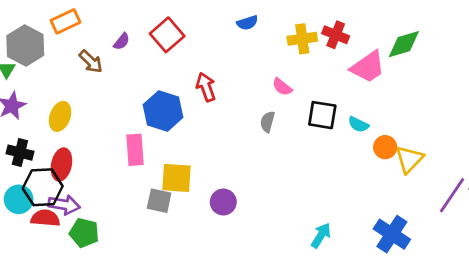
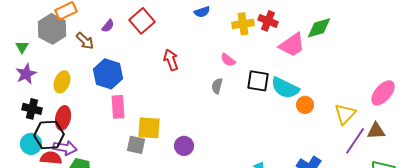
gray hexagon: (25, 45) -> (52, 29), moved
blue hexagon: (163, 111) -> (108, 74), moved
cyan semicircle: (358, 124) -> (285, 88), size x1.8
yellow triangle: (409, 159) -> (345, 114), moved

